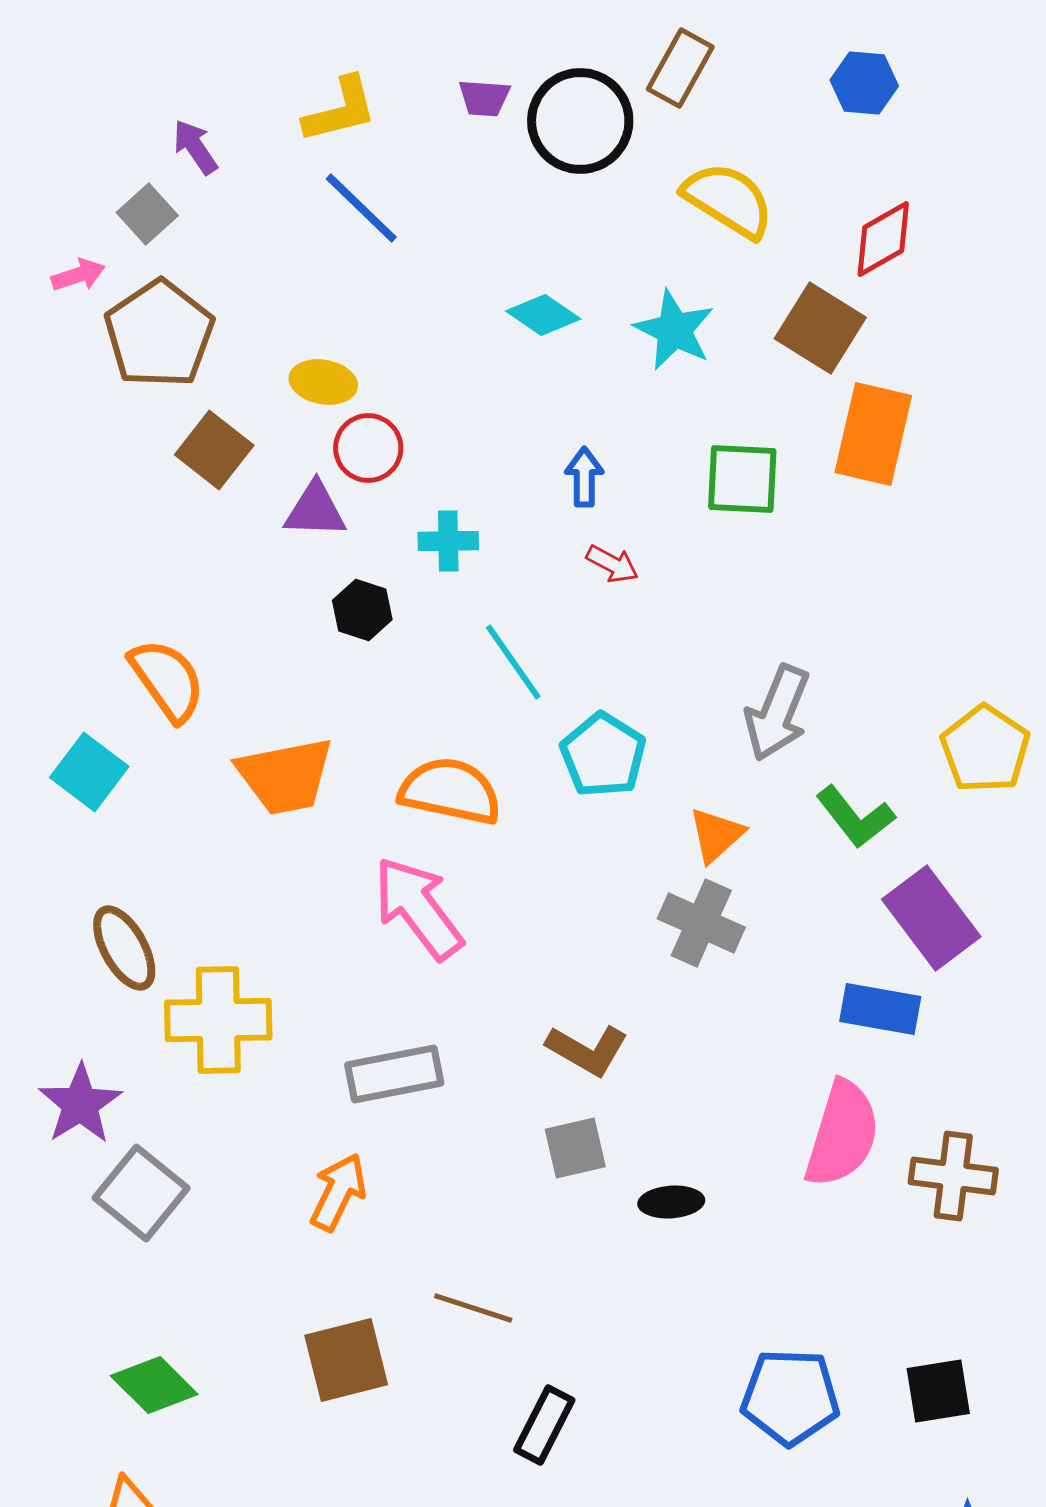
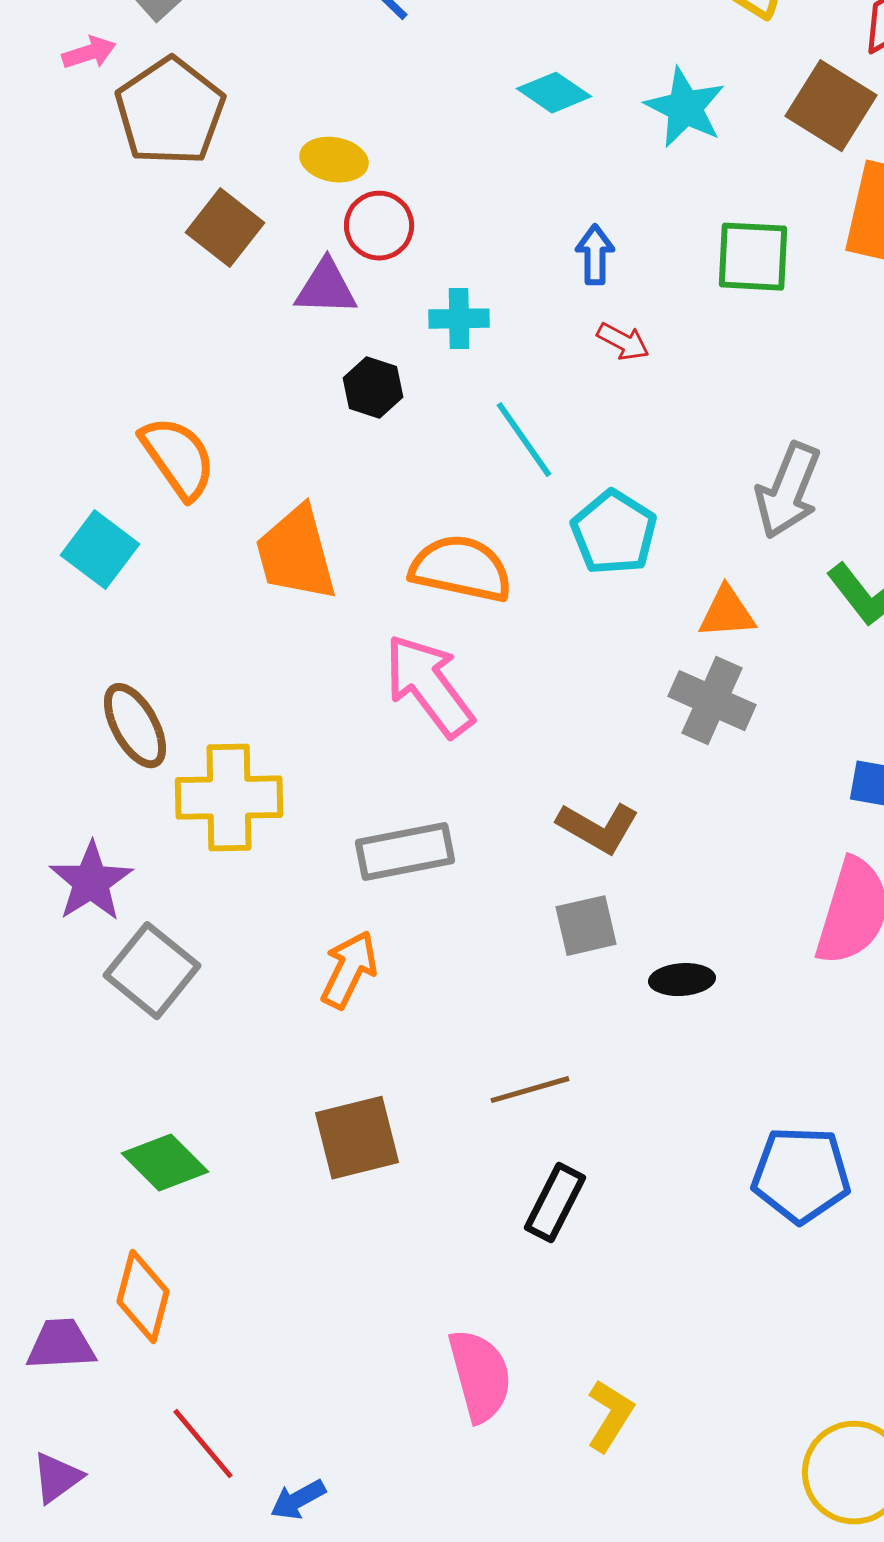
orange trapezoid: (285, 776) -> (296, 554), turned 86
orange triangle: (716, 835) -> (727, 613), turned 38
brown line: (473, 1308) -> (530, 1090), moved, turned -34

